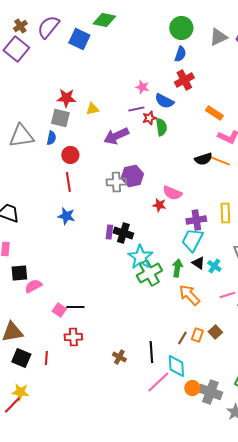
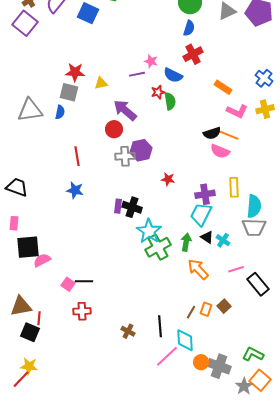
purple line: (136, 109) -> (137, 74), moved
purple arrow: (116, 136) -> (125, 110), turned 65
red circle: (70, 155) -> (114, 129), moved
pink semicircle: (172, 193) -> (220, 151), moved
black square: (19, 273) -> (28, 247), size x1.4
red line: (46, 358) -> (39, 318), moved

